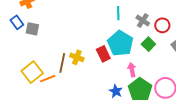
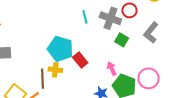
gray cross: (143, 20) -> (110, 18), size x1.5
red circle: (162, 25) -> (130, 10), moved
cyan pentagon: (120, 43) -> (60, 49), moved

